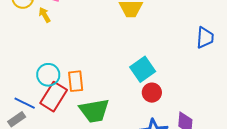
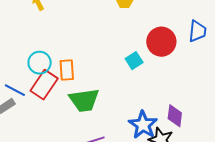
cyan square: (143, 69) -> (134, 61), size x0.7
red circle: (152, 93) -> (161, 42), moved, size x1.5

